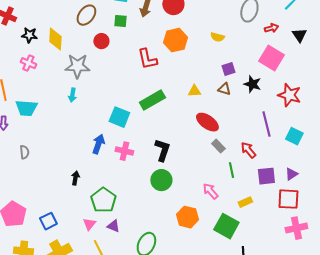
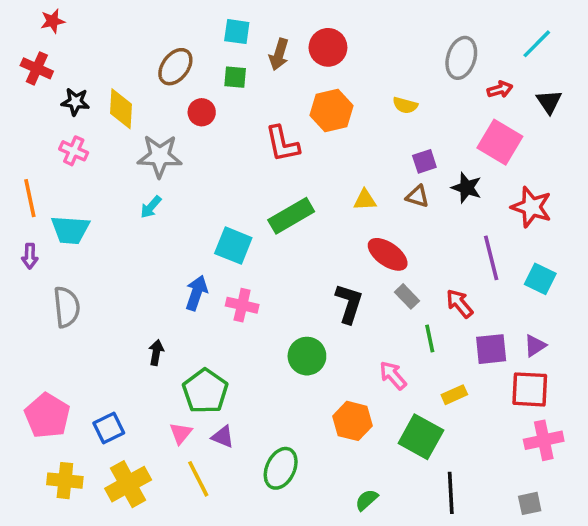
cyan arrow: (72, 95) -> (151, 207), turned 32
black L-shape: (162, 150) -> (349, 303), moved
gray semicircle: (24, 152) -> (67, 307), size x1.6

